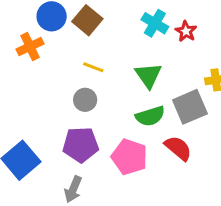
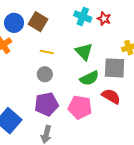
gray square: (190, 107) -> (115, 68), turned 35

